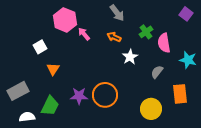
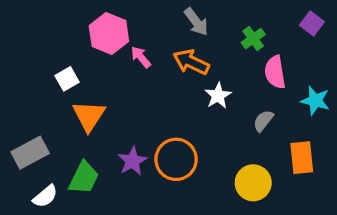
green cross: (146, 32) -> (253, 39), moved
orange arrow: (114, 37) -> (191, 62), size x1.5
orange triangle: (53, 69) -> (89, 116), size x1.5
purple star: (79, 96) -> (132, 161), turned -30
white semicircle: (27, 117) -> (45, 196), turned 147

